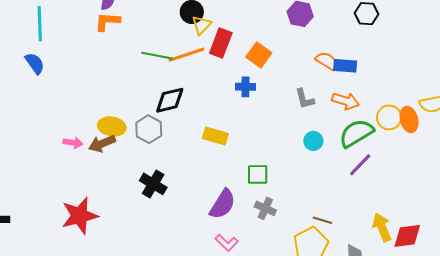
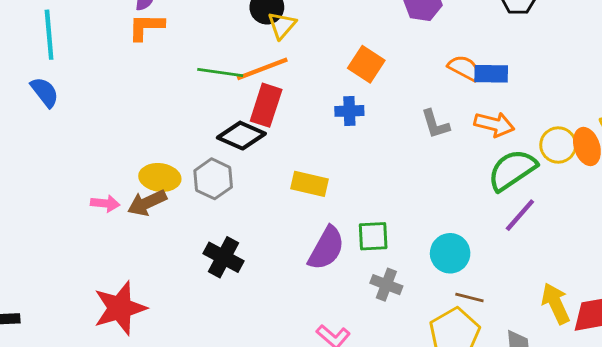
red rectangle: (221, 43) -> (266, 105), moved
black diamond: (170, 100) -> (241, 136), turned 40
cyan circle: (313, 141) -> (450, 253), moved, size x1.4
purple semicircle: (223, 204) -> (326, 248), moved

